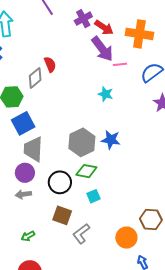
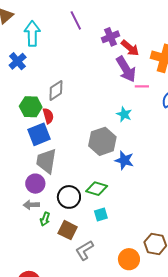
red semicircle: (50, 64) -> (48, 116), moved
gray hexagon: (82, 142) -> (102, 141), moved
green arrow: (28, 236) -> (45, 219), moved, turned -48

